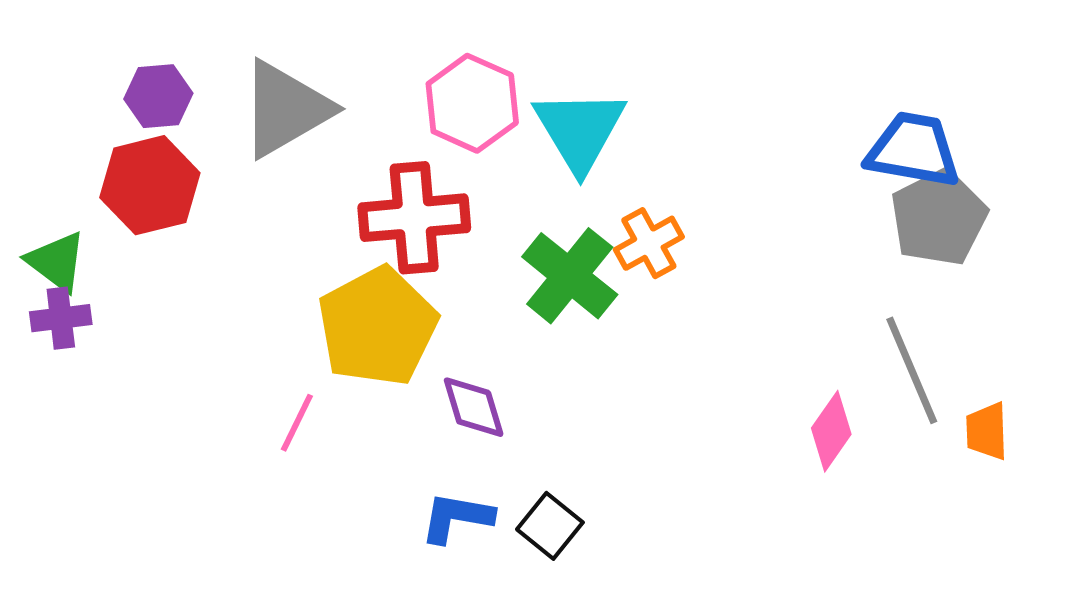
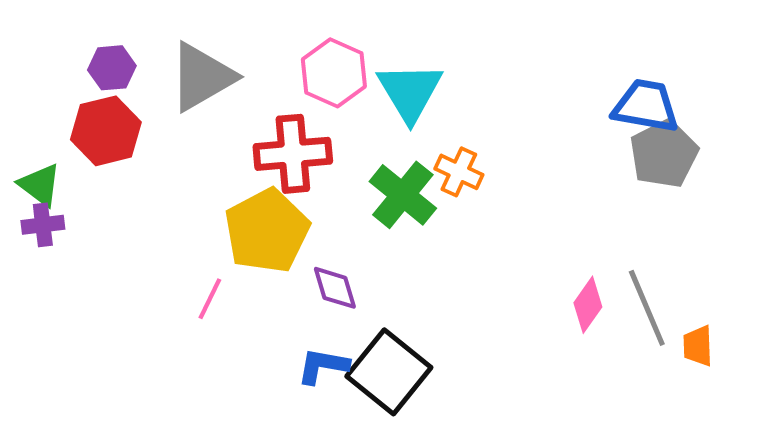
orange cross: (649, 243) -> (459, 172), turned -36
gray line: (912, 370) -> (647, 308), moved
orange trapezoid: (987, 431) -> (698, 346), moved
black square: (550, 526) -> (389, 372), size x1.8

